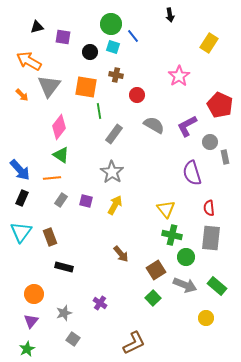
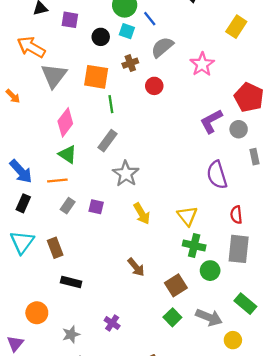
brown cross: (116, 75) -> (130, 63), turned -32
orange arrow: (22, 95) -> (13, 96), moved
gray semicircle: (154, 125) -> (162, 47), moved, turned -70
gray rectangle: (114, 134) -> (108, 141), moved
gray circle: (210, 142) -> (239, 129), moved
yellow arrow: (115, 205) -> (142, 214), moved, turned 120
gray arrow: (185, 285) -> (209, 317), moved
purple triangle: (31, 321) -> (15, 344), moved

